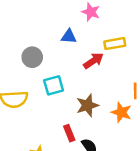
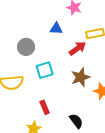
brown star: (87, 105) -> (81, 77), moved
red rectangle: (69, 133) -> (45, 107), moved

